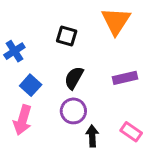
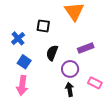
blue cross: (14, 51) -> (18, 38), moved
purple circle: (73, 111) -> (70, 69), moved

